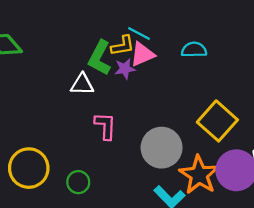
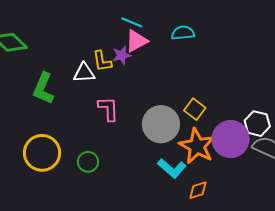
yellow L-shape: (123, 46) -> (102, 61), moved, turned 95
green L-shape: (100, 58) -> (43, 88), moved
yellow square: (217, 121) -> (195, 109), moved, size x0.6

